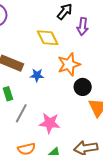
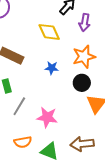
orange star: (69, 64) -> (84, 57), moved
blue star: (37, 75) -> (52, 68), moved

